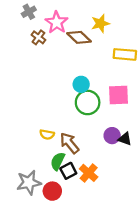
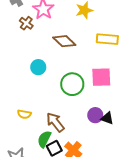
brown diamond: (79, 37) -> (64, 41), moved
cyan circle: (81, 84) -> (38, 67), moved
yellow semicircle: (47, 135) -> (24, 114), moved

